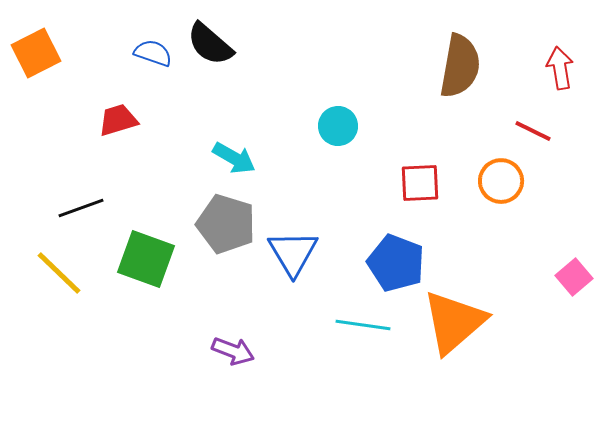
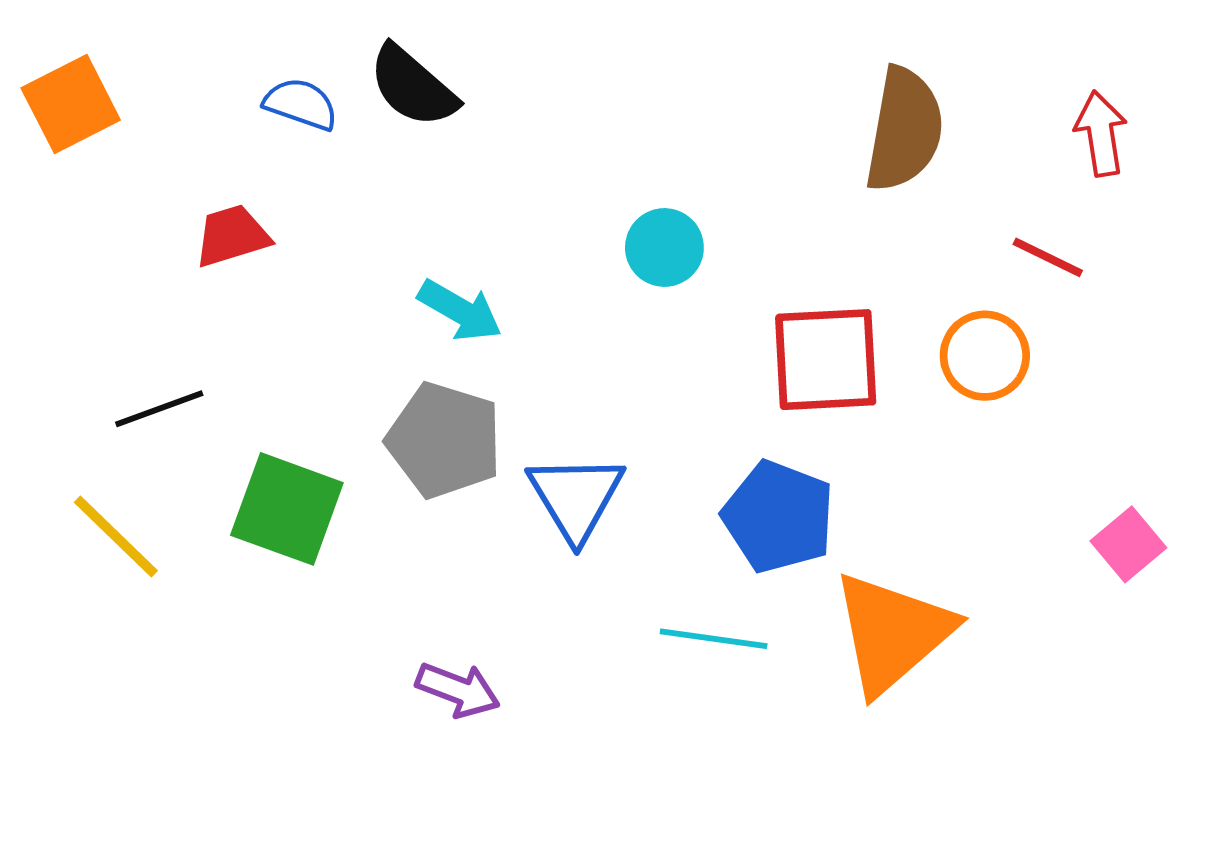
red square: (420, 183) -> (826, 360), size x1.4

